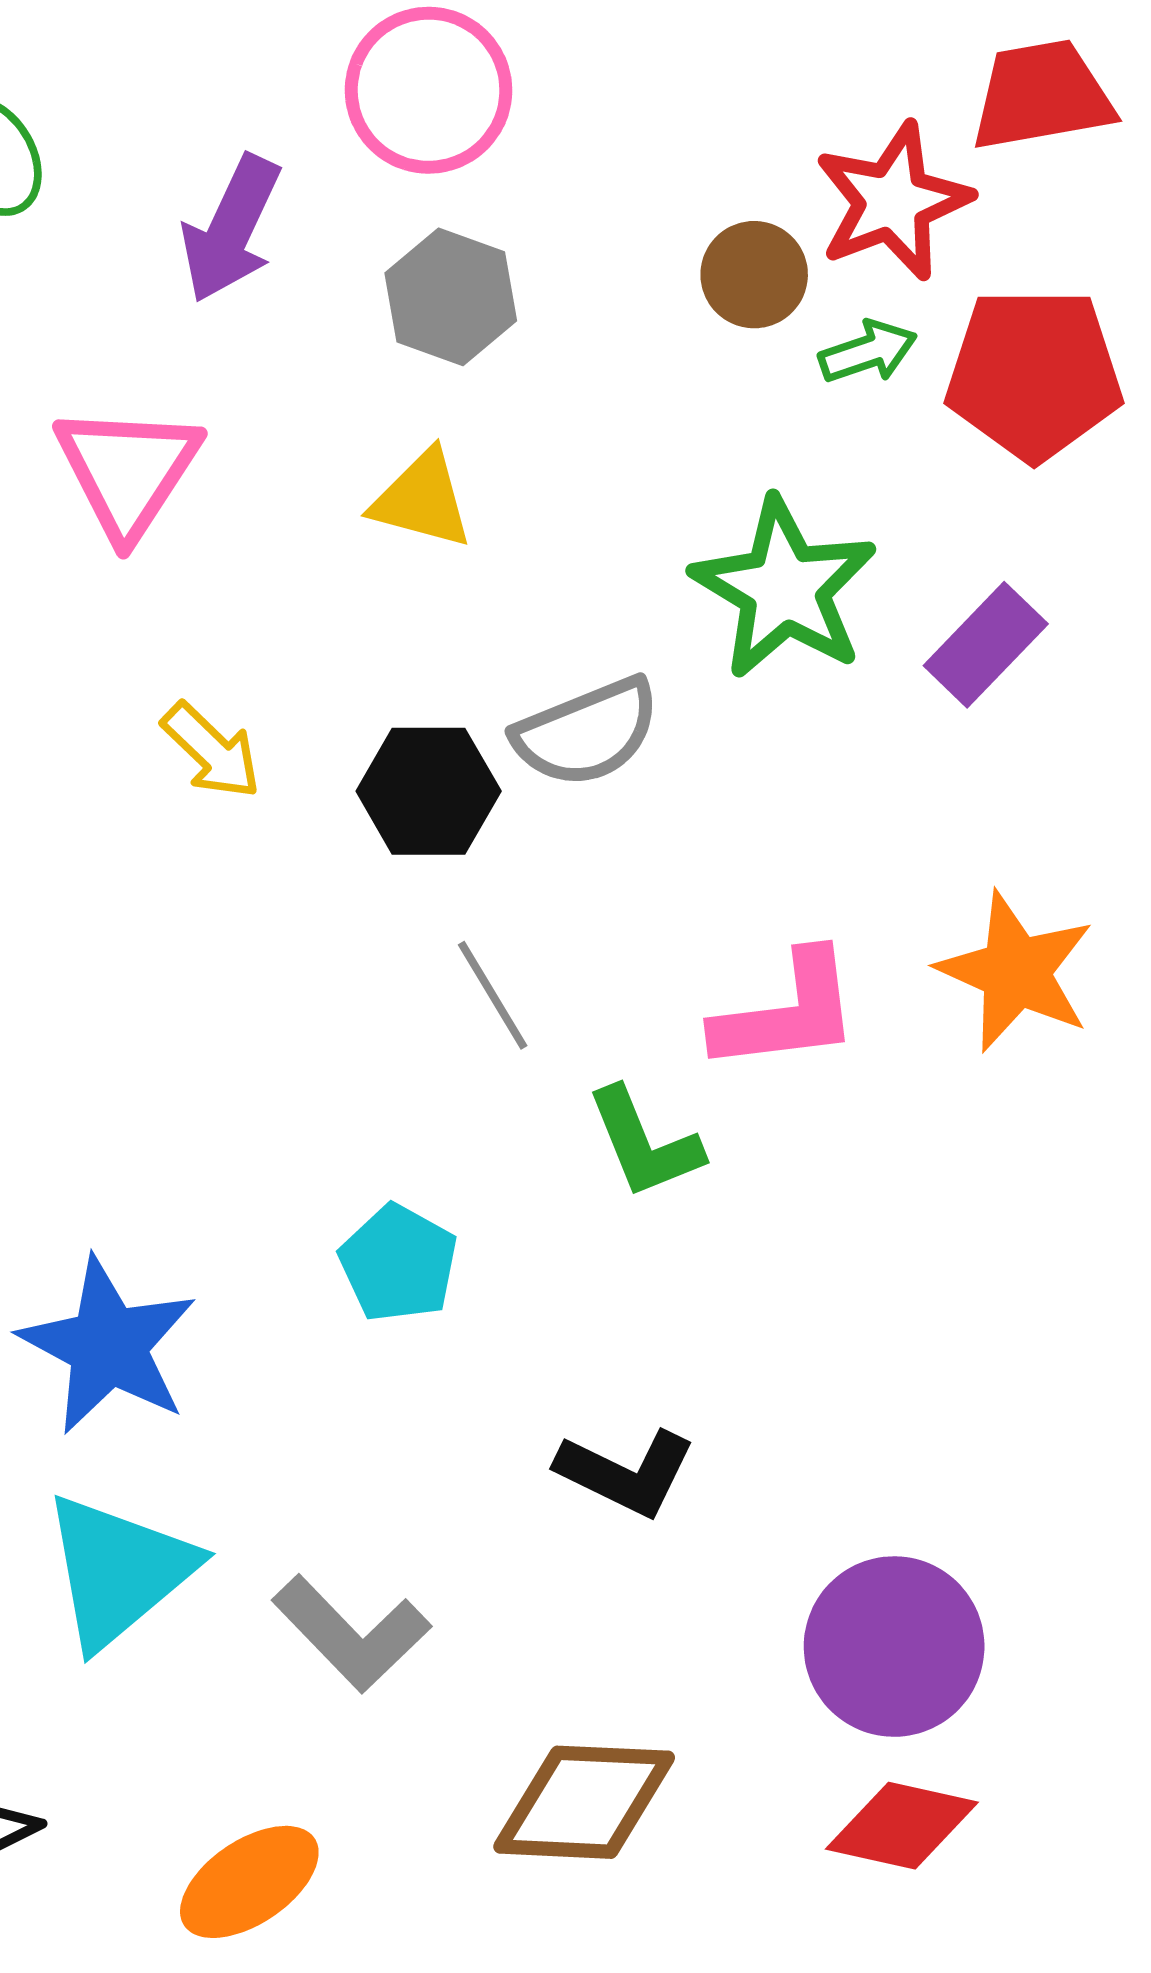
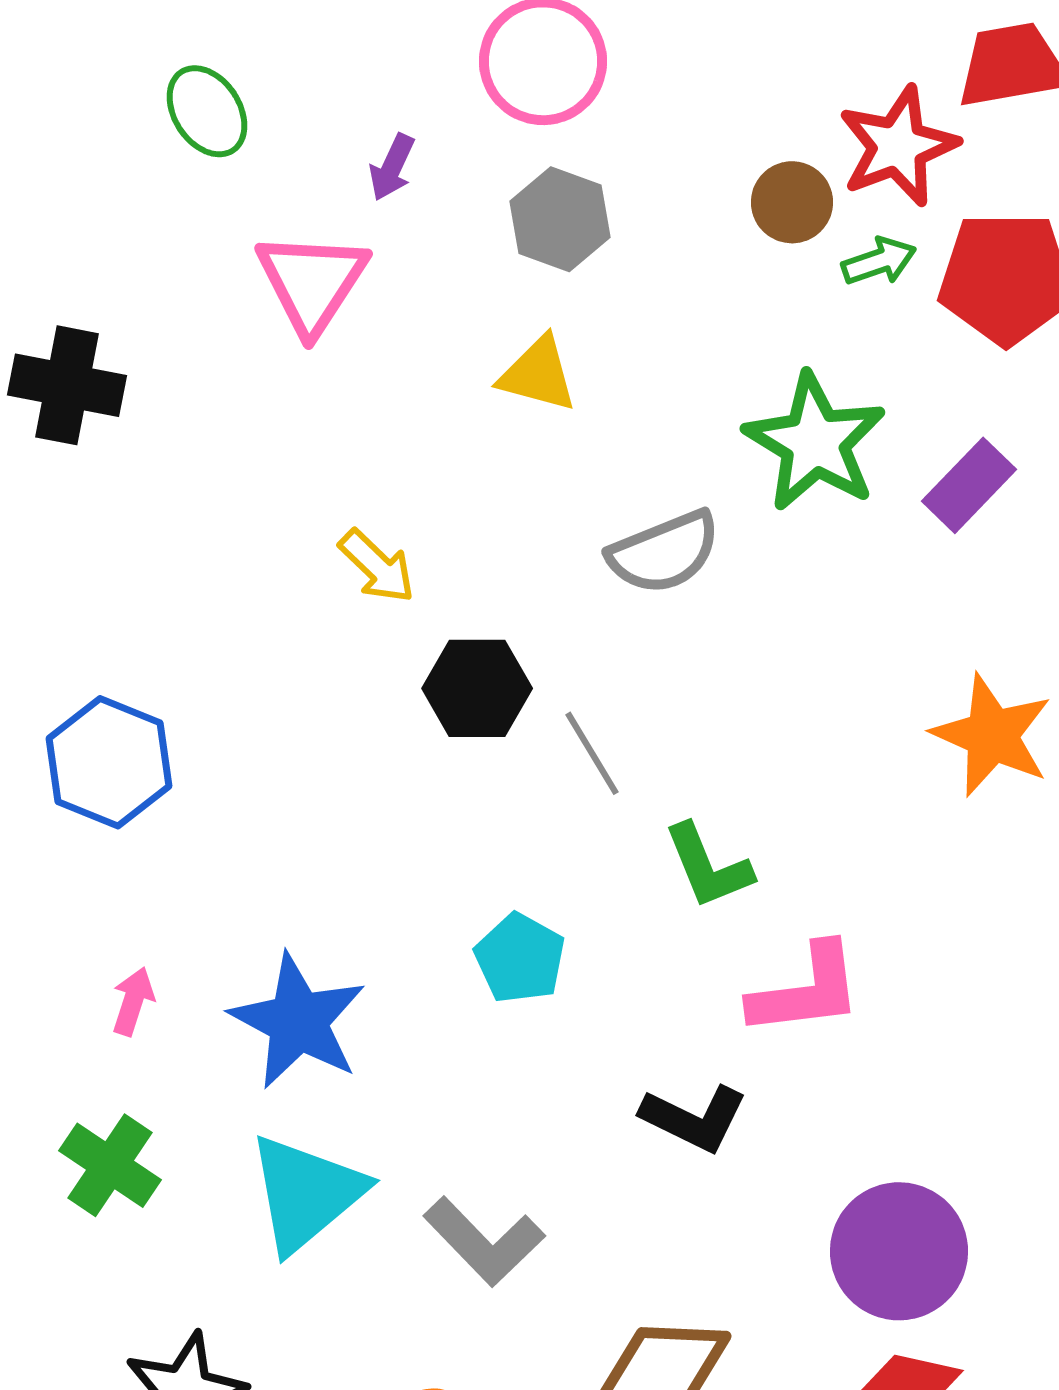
purple arrow: (231, 229) -> (392, 167), size x0.6
pink triangle: (128, 471) -> (312, 282), moved
black hexagon: (429, 791) -> (477, 688), moved
pink L-shape: (787, 1012) -> (806, 990), moved

